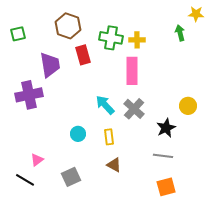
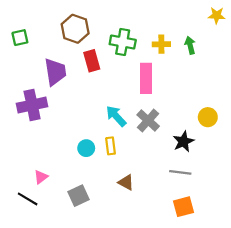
green arrow: (180, 33) -> (190, 45), moved
yellow cross: (137, 40) -> (161, 44), moved
yellow rectangle: (109, 137) -> (111, 146), moved

